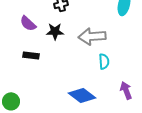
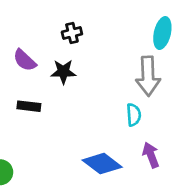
gray arrow: (92, 36) -> (148, 76), moved, turned -88
purple arrow: (126, 90) -> (151, 155), moved

